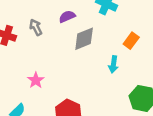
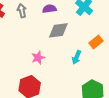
pink star: (36, 80) -> (38, 58), moved

